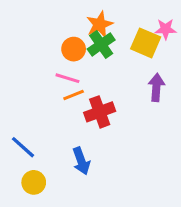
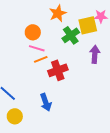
yellow square: (146, 43) -> (88, 25), turned -36
green cross: (101, 44) -> (71, 35), moved
orange circle: (74, 49) -> (33, 32), moved

